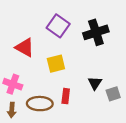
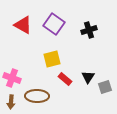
black cross: (96, 32) -> (89, 30), size x0.7
red triangle: (25, 47) -> (23, 25), moved
red rectangle: (66, 96) -> (65, 79), moved, turned -56

